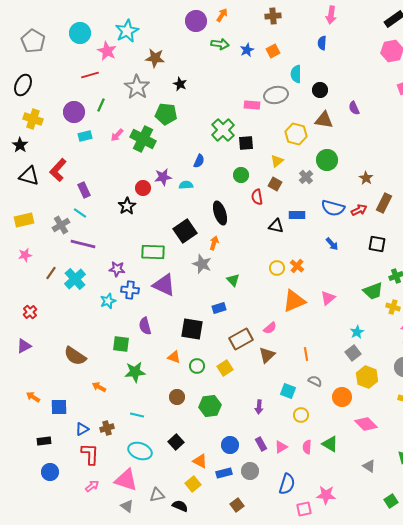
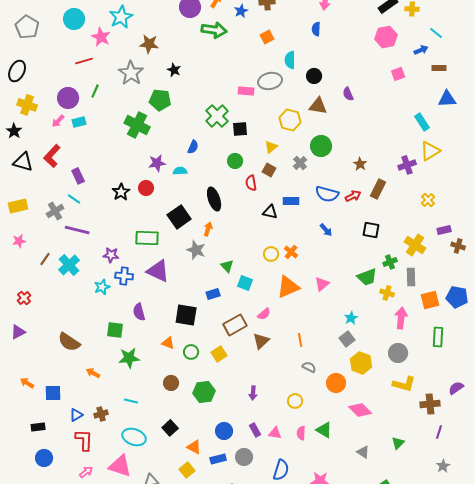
green arrow: (220, 44) -> (214, 30), size x1.4
blue star: (247, 50) -> (241, 11), moved
pink arrow: (117, 135) -> (58, 121), moved
red circle: (143, 188) -> (146, 188), moved
cyan square: (288, 391) -> (245, 283), moved
pink triangle: (281, 447) -> (275, 433), turned 40

